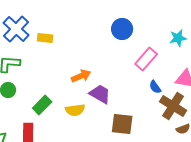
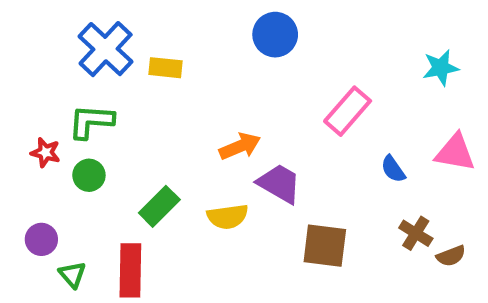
blue circle: (122, 29) -> (275, 35), moved
pink rectangle: (146, 59) -> (348, 111), moved
brown cross: (173, 106) -> (416, 233), moved, size x0.6

